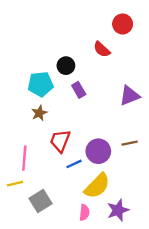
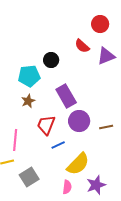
purple rectangle: (79, 90) -> (66, 96), moved, size x1.6
purple triangle: (130, 96) -> (106, 56), moved
purple circle: (98, 151) -> (79, 121), moved

